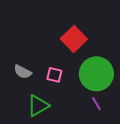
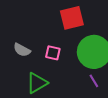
red square: (74, 39) -> (72, 18), turned 30

